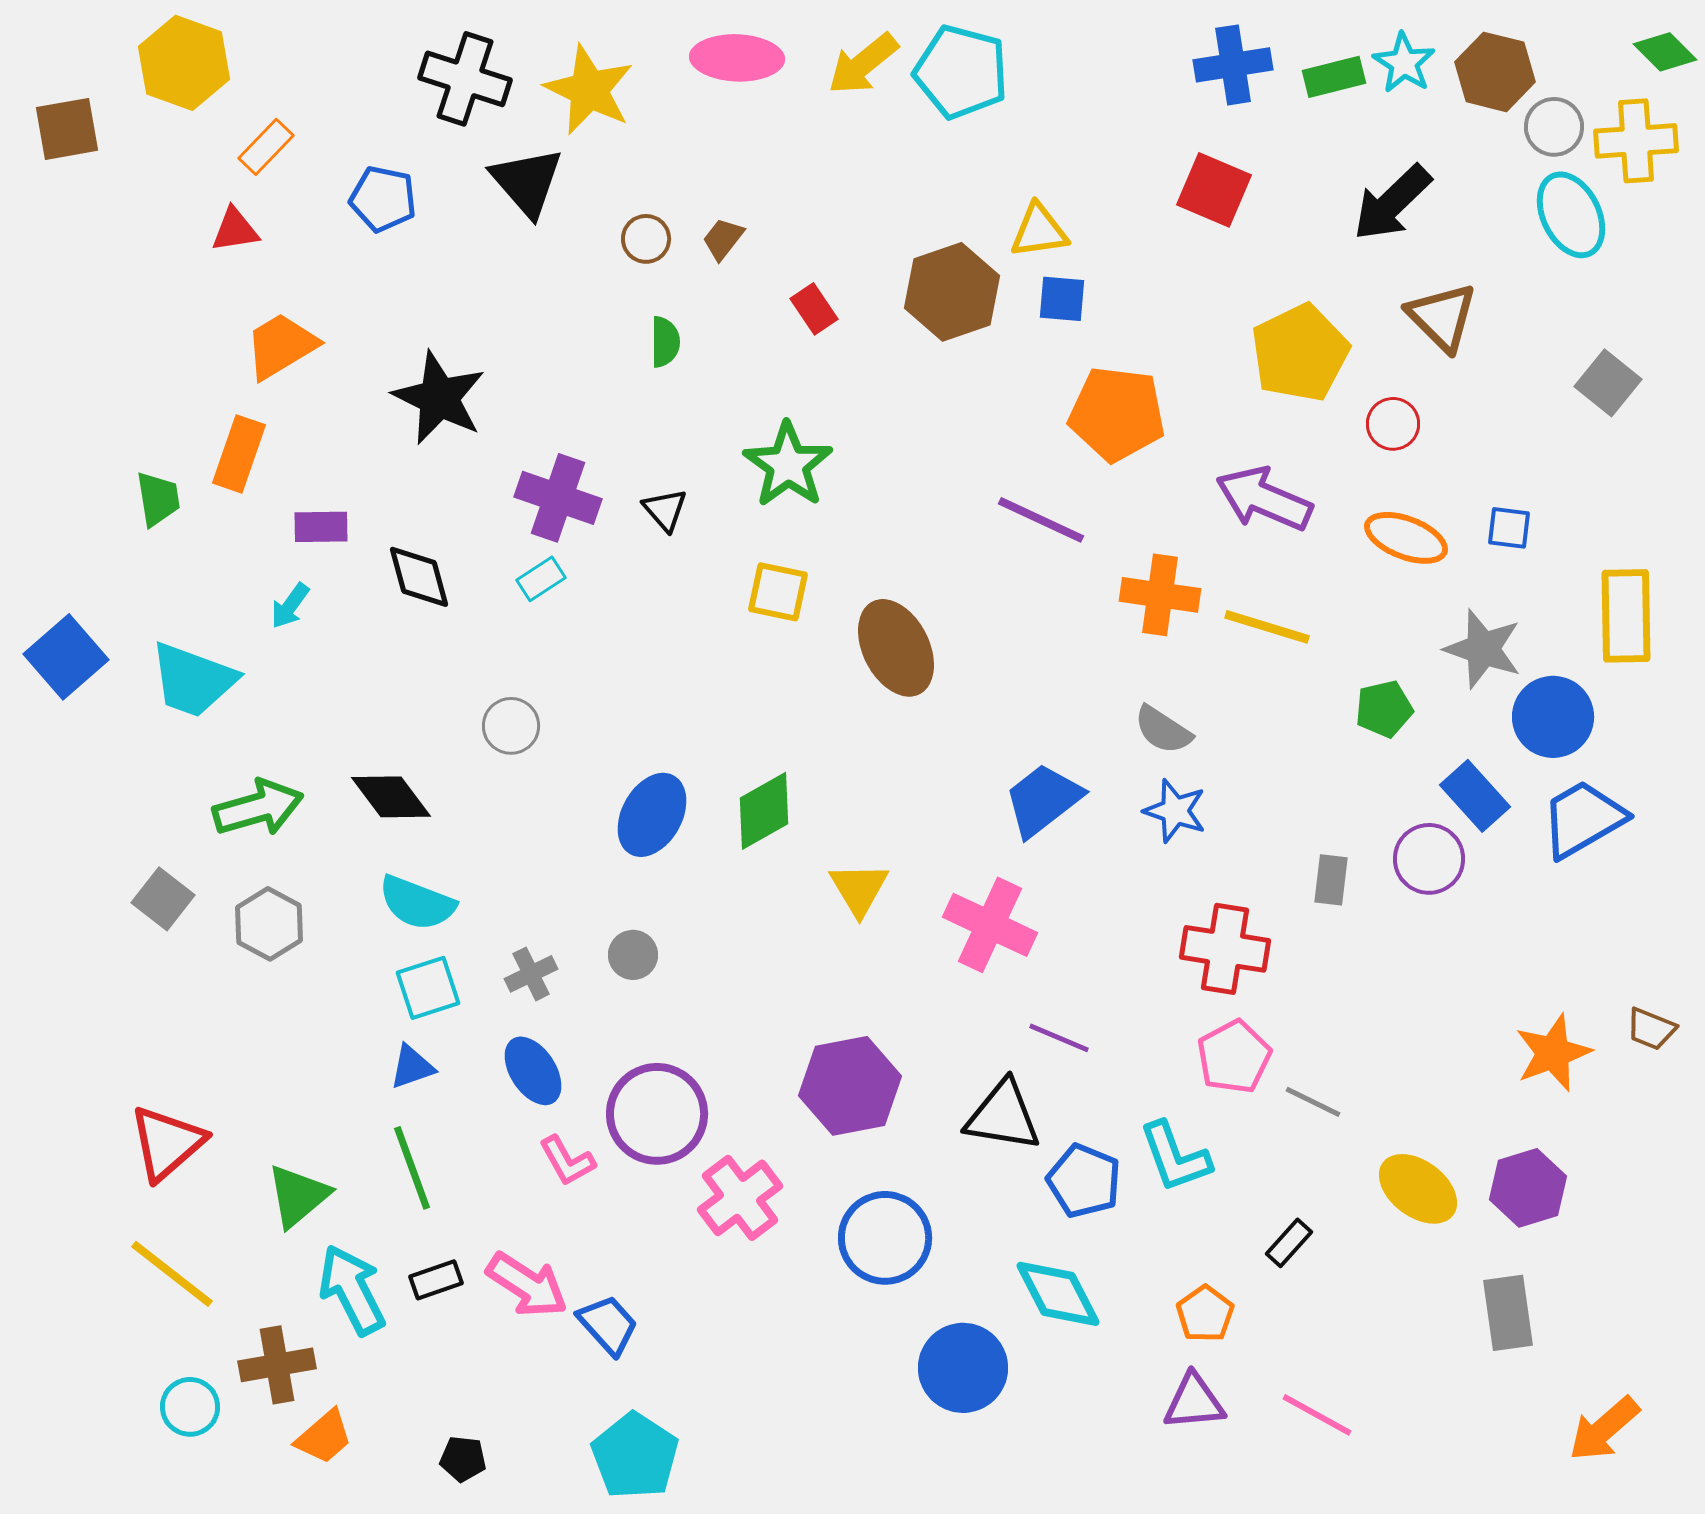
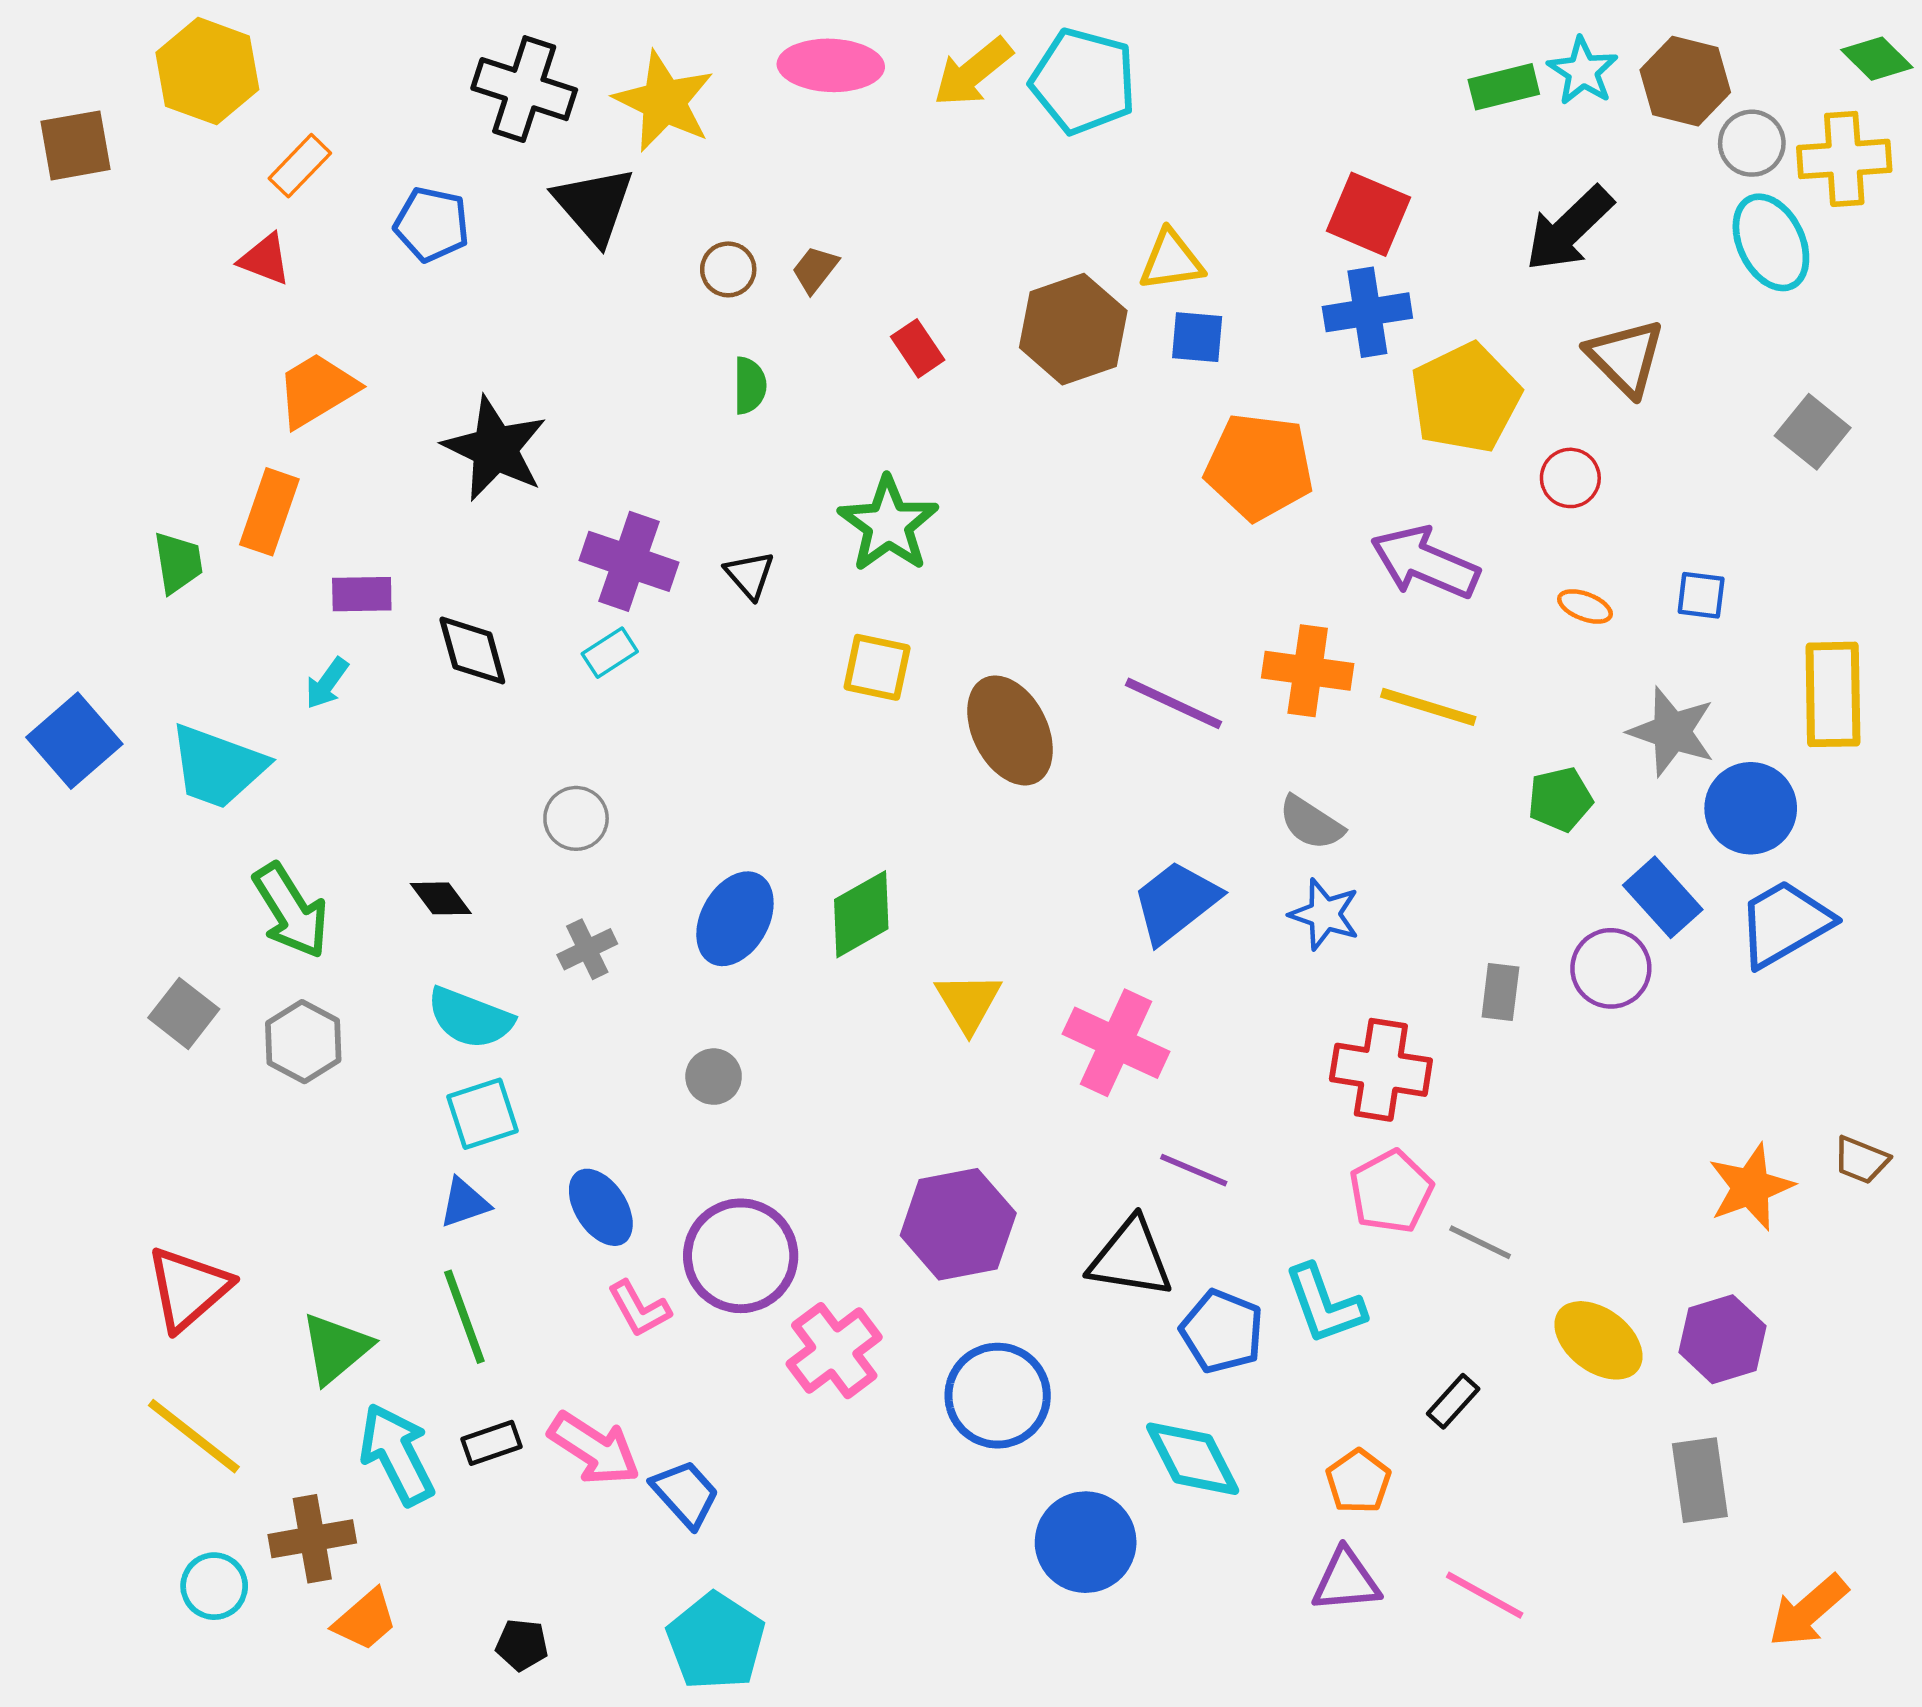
blue cross: (1233, 65) -> (1367, 312), moved
red triangle: (235, 230) -> (265, 259), turned 30
purple line: (1041, 520) -> (1173, 703), moved
orange ellipse: (1406, 538) -> (1585, 606), size x0.6
black diamond: (391, 797) -> (441, 898), size x0.7
green arrow: (258, 808) -> (291, 911), turned 74
gray cross: (531, 974) -> (587, 949), moved

